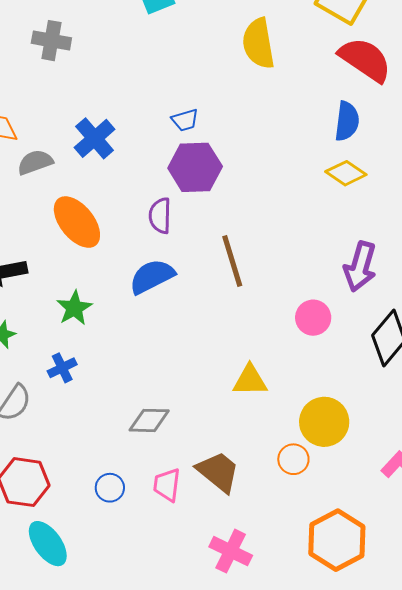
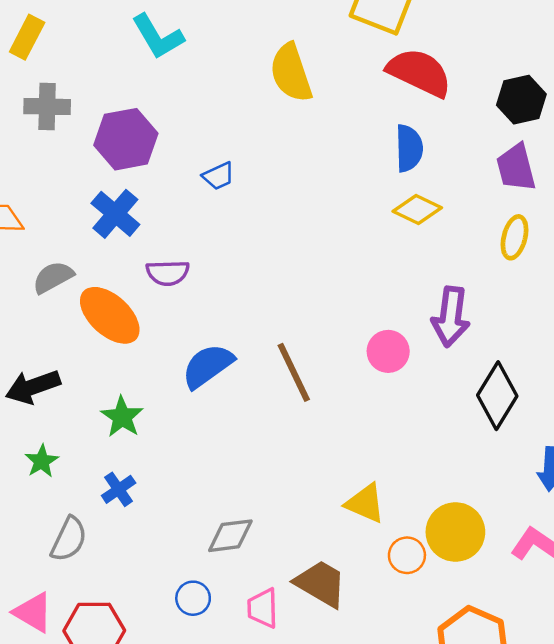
gray semicircle: (35, 162) -> (53, 277), moved
purple hexagon: (195, 167) -> (126, 139), moved
purple semicircle: (160, 216) -> (168, 273), moved, turned -84
brown line: (232, 261) -> (294, 372), moved
pink circle: (313, 318) -> (388, 351), moved
yellow triangle: (250, 380) -> (365, 503), moved, turned 33
yellow circle: (324, 422) -> (455, 532), moved
blue circle: (110, 488) -> (193, 598), moved

